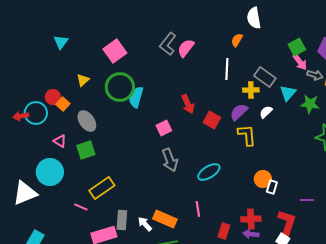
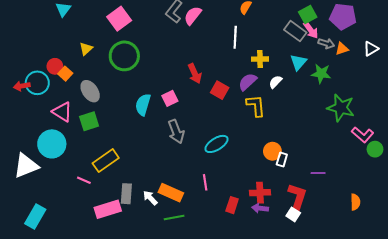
gray rectangle: (265, 77) -> (295, 31), moved
cyan semicircle: (136, 97) -> (143, 105), moved
pink triangle: (60, 141) -> (62, 112), size x1.5

